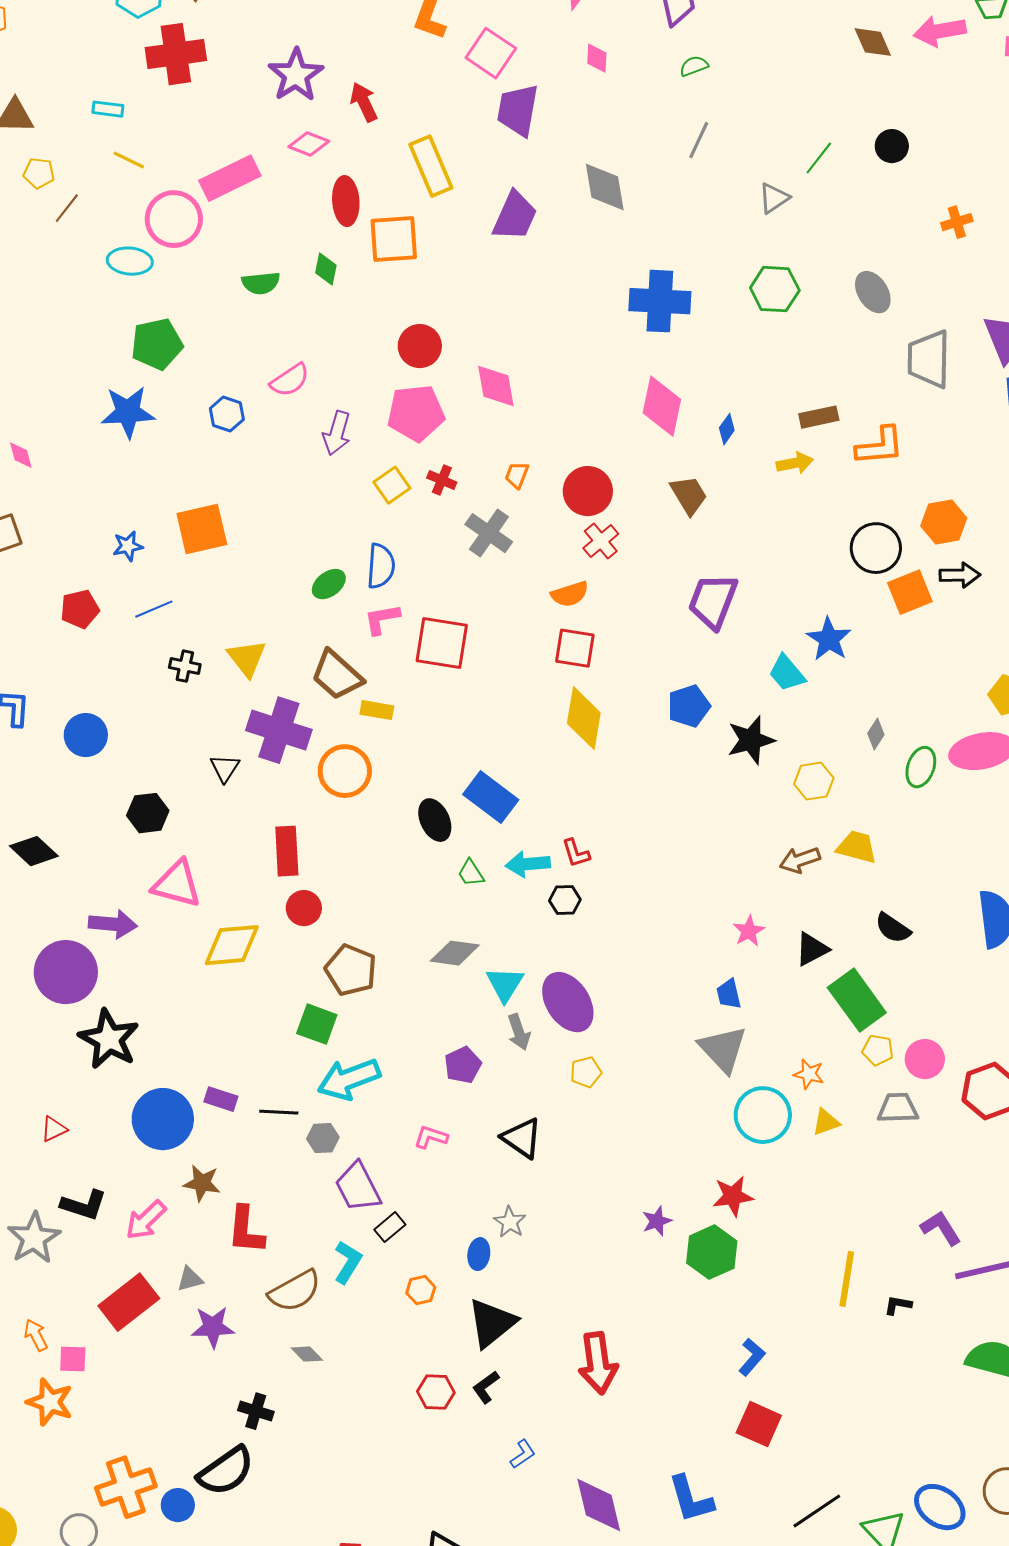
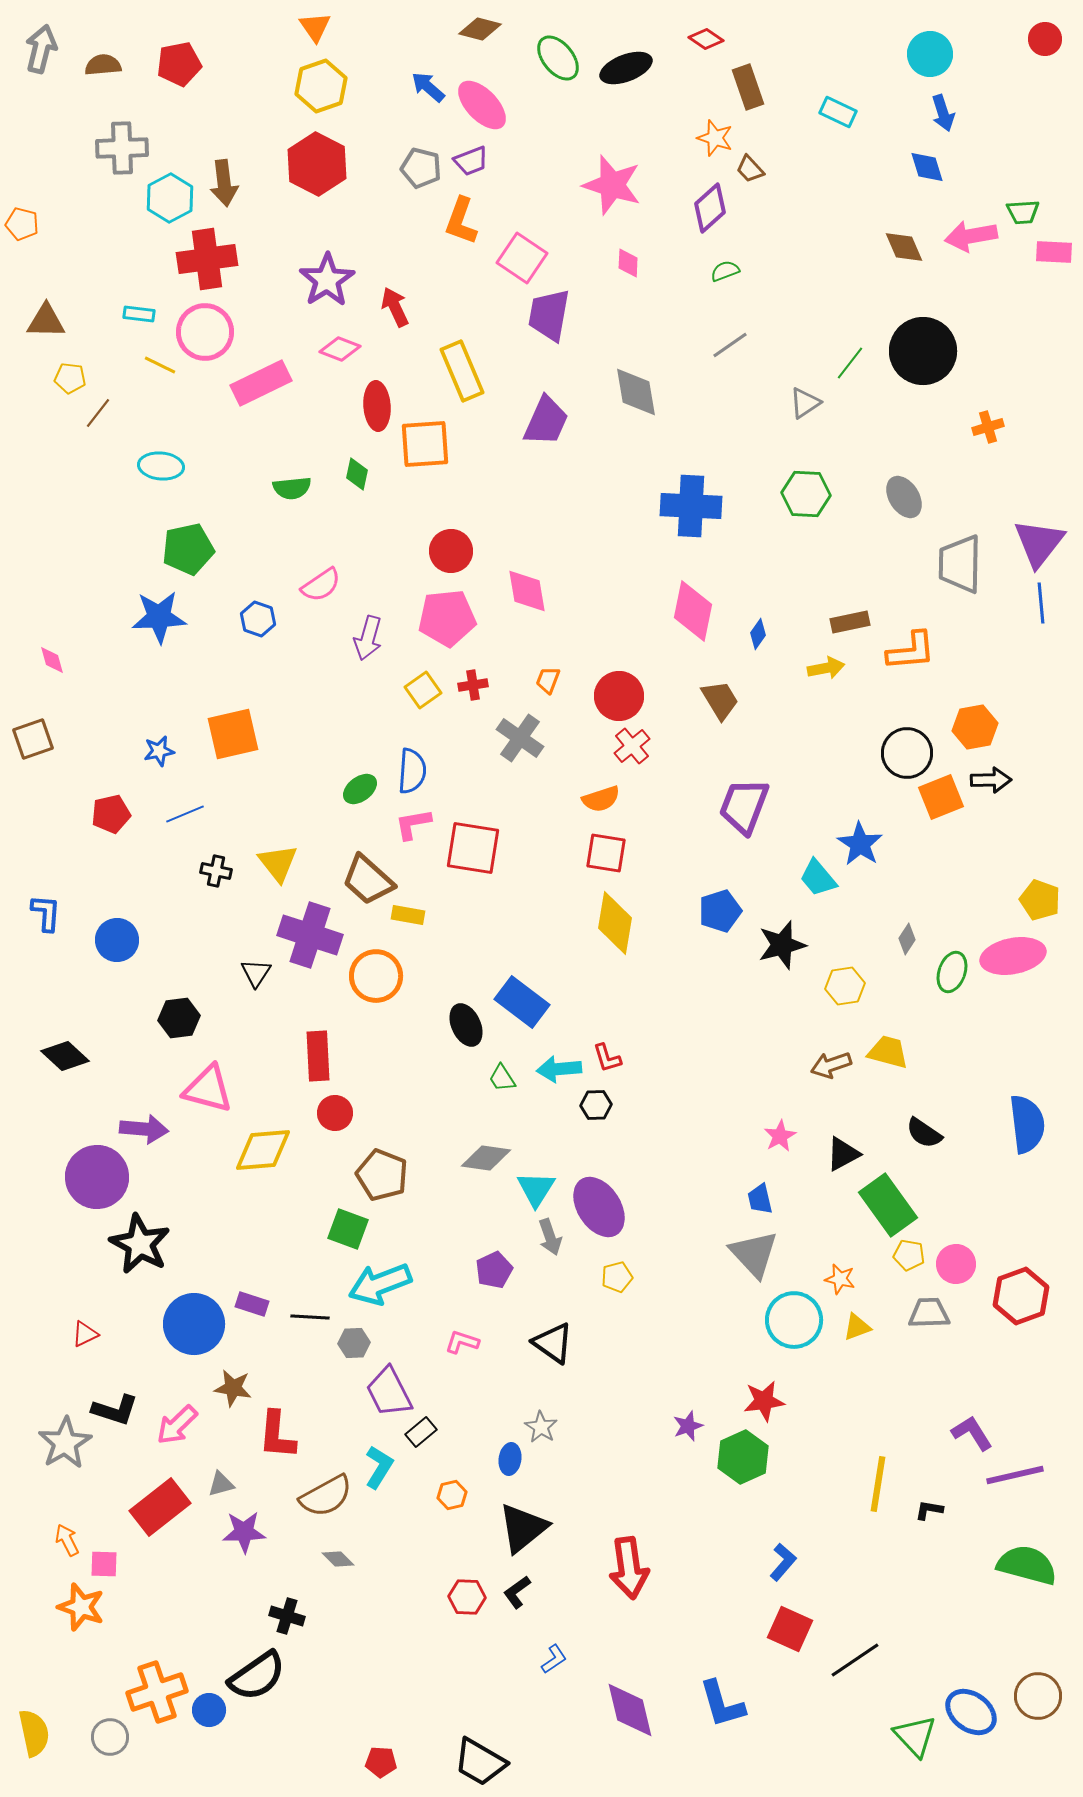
gray line: (699, 140) -> (730, 345), turned 30
black circle: (892, 146) -> (923, 351), size x2.0
pink circle: (174, 219) -> (205, 332), moved
red cross: (442, 480) -> (473, 685), turned -32
black line: (817, 1511) -> (855, 1660), moved

